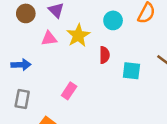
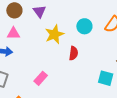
pink triangle: (49, 38) -> (13, 33), moved
cyan square: (131, 71) -> (106, 78), moved

